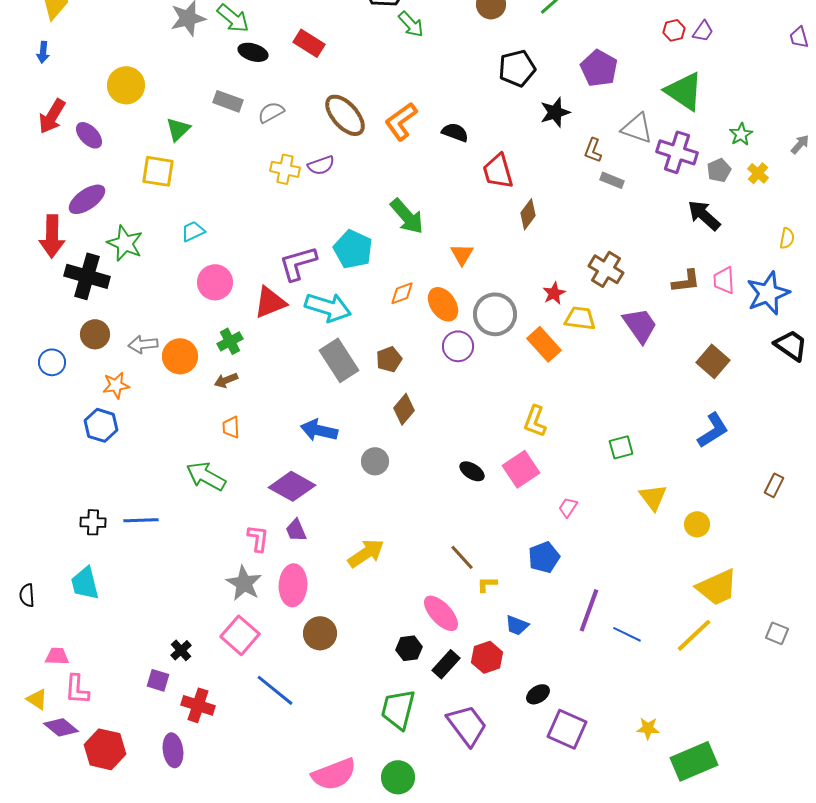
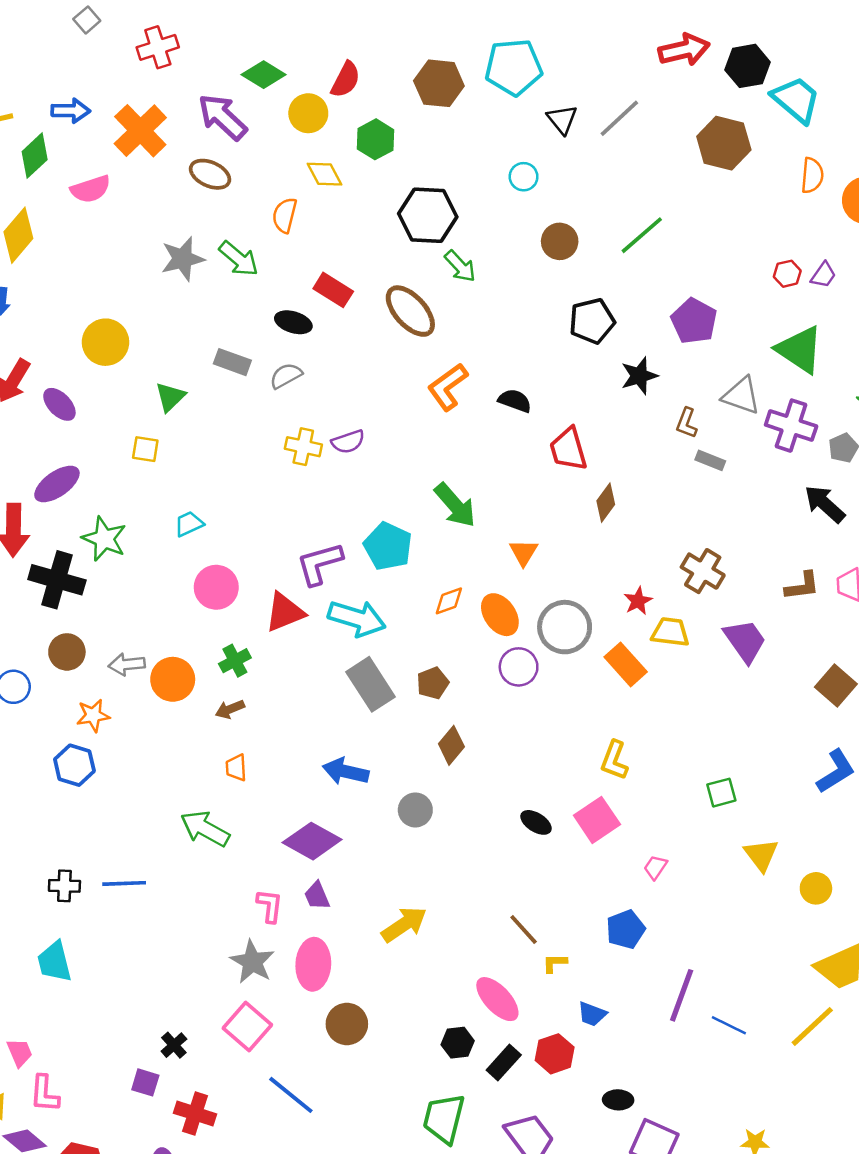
black ellipse: (253, 52) -> (293, 322), moved
brown ellipse: (345, 115) -> (410, 311), moved
yellow square: (158, 171) -> (145, 449), size x0.7
pink trapezoid: (57, 656) -> (20, 1053), turned 65
black ellipse: (538, 694) -> (618, 1100), turned 35

